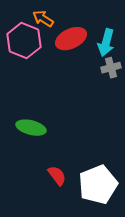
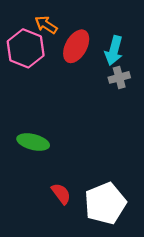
red ellipse: (71, 39) -> (76, 46), turned -36

